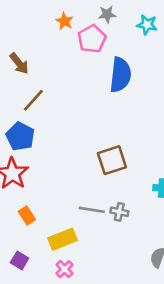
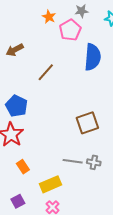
brown arrow: (19, 63) -> (15, 50), turned 102
brown line: (33, 100) -> (46, 72), moved
purple square: (20, 260) -> (18, 201), turned 32

